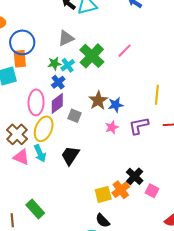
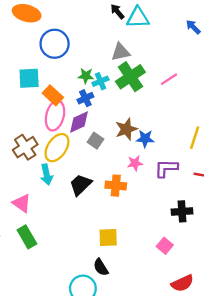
gray triangle: (66, 38) -> (121, 52), moved
orange rectangle: (20, 59) -> (53, 95), moved, turned -54
pink triangle: (21, 157) -> (22, 203), moved
black cross: (135, 176) -> (182, 211), moved, turned 30
orange cross: (121, 190) -> (116, 186), moved, turned 30

